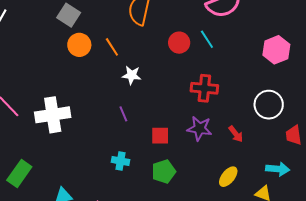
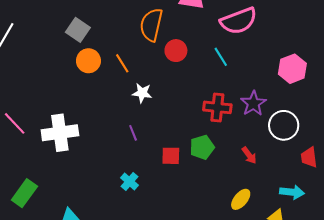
red circle: (179, 43) -> (176, 51), moved
purple star: (199, 128) -> (253, 103), moved, turned 30
cyan cross: (121, 161) -> (129, 182), turned 30
green pentagon: (164, 171) -> (202, 147), moved

